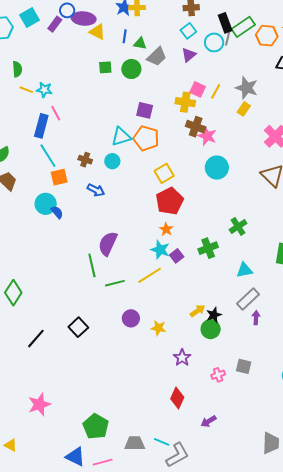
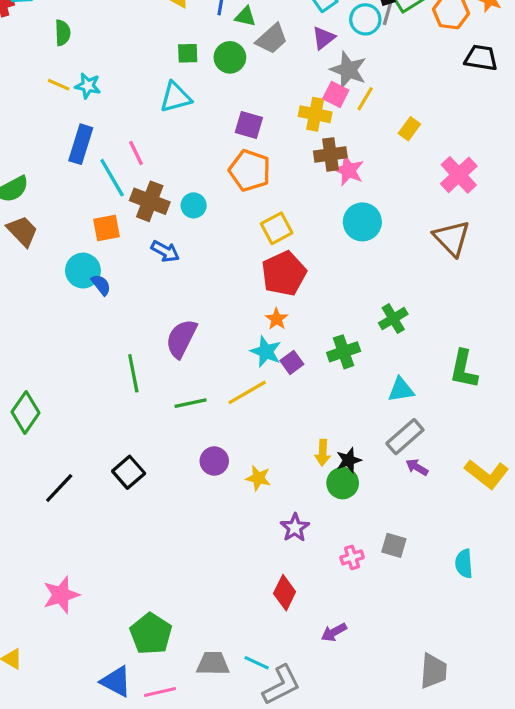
green semicircle: (17, 69) -> (63, 33), moved
gray star: (247, 88) -> (348, 70), moved
pink line: (56, 113) -> (136, 153), moved
brown cross: (196, 127) -> (330, 154), turned -30
cyan triangle: (121, 137) -> (176, 97), moved
cyan line: (48, 156) -> (112, 178), moved
brown cross: (85, 160) -> (150, 201), size x1.6
green line: (92, 265) -> (133, 373), moved
yellow arrow: (198, 311) -> (323, 453), turned 126
purple arrow: (256, 318) -> (417, 467), turned -64

